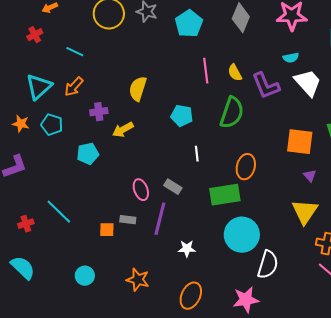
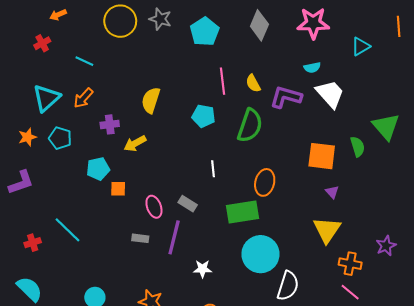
purple L-shape: (266, 86) -> (286, 97), turned 128
cyan pentagon: (182, 116) -> (204, 116), moved
orange star: (21, 124) -> (27, 137), turned -30
orange square: (107, 230) -> (118, 189), moved

